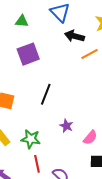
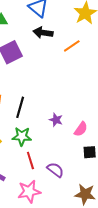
black arrow: (74, 36) -> (43, 33), moved
black line: (46, 94) -> (20, 107), moved

